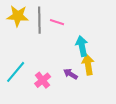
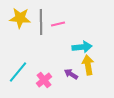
pink line: (57, 22) -> (58, 24), turned -32
cyan arrow: (82, 46) -> (82, 47), turned 96

